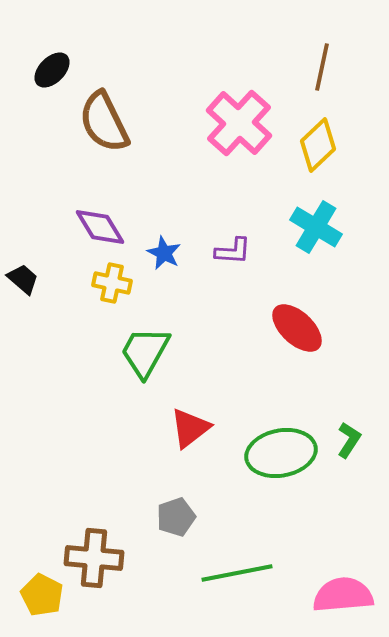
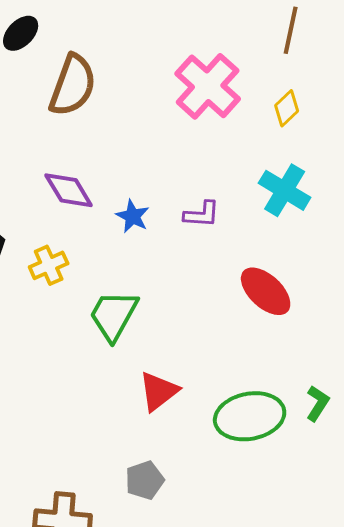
brown semicircle: (104, 122) -> (73, 85), turned -134
yellow diamond: (318, 145) -> (287, 108), size x0.7
yellow cross: (112, 283) -> (49, 265), moved, turned -36

